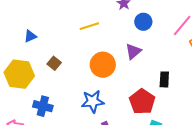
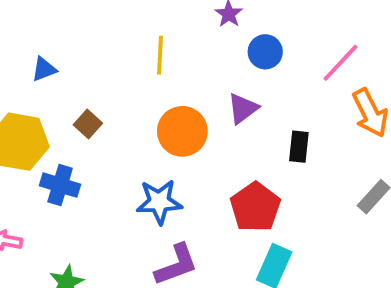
yellow line: (89, 26) -> (160, 55), turned -72
black rectangle: (164, 79) -> (299, 147), moved
blue cross: (43, 106) -> (60, 185), moved

